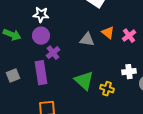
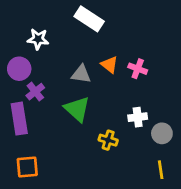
white star: (41, 15) -> (38, 39), moved
pink cross: (129, 36) -> (138, 69), turned -32
green triangle: (84, 81) -> (77, 109), moved

